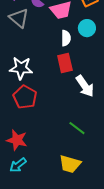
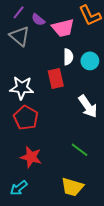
cyan circle: (87, 28) -> (90, 61), moved
red rectangle: (65, 63) -> (56, 79), moved
red star: (17, 140) -> (31, 157), moved

